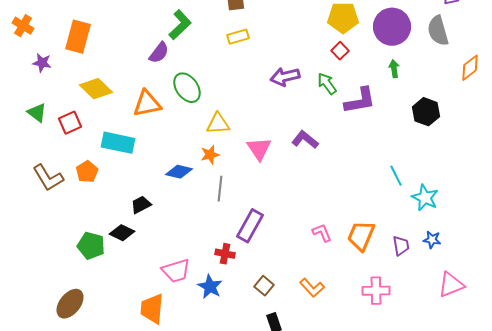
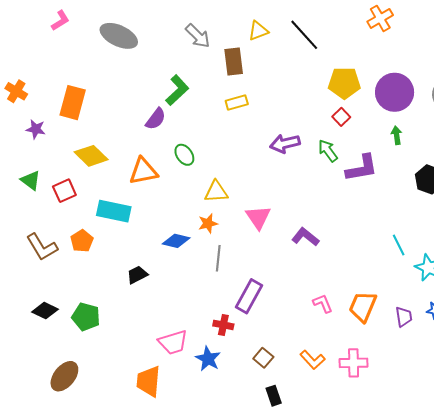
green ellipse: (187, 88) -> (184, 155), size x0.7
purple L-shape: (305, 140) -> (305, 237), moved
black diamond: (122, 233) -> (45, 311), moved
pink cross: (376, 291) -> (354, 363), moved

